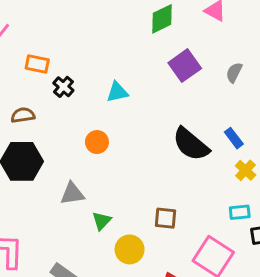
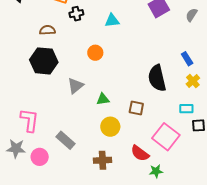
black cross: (63, 87) -> (76, 14), turned 32
black semicircle: (191, 144) -> (157, 78), moved, turned 32
gray triangle: (72, 194) -> (75, 86), turned -36
green triangle: (102, 221) -> (103, 99), moved, turned 32

